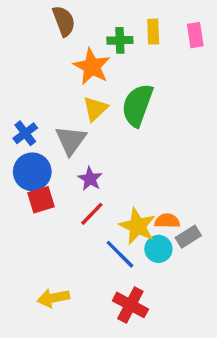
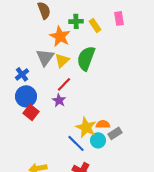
yellow rectangle: (153, 32) -> (95, 25), moved, turned -32
gray triangle: (71, 140) -> (45, 57), moved
red square: (41, 200) -> (31, 112), turned -35
red line: (92, 214) -> (64, 84), moved

